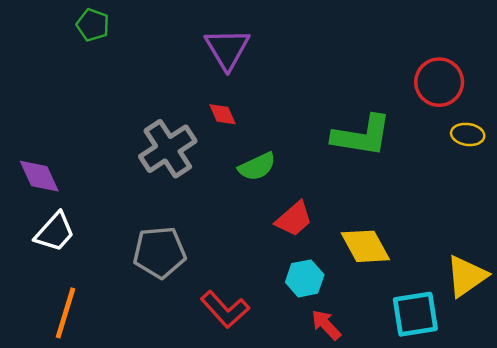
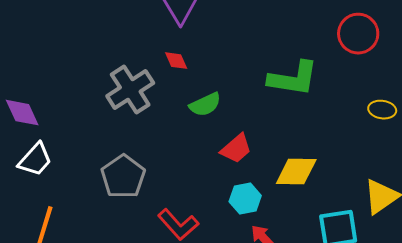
yellow ellipse: (468, 134) -> (382, 110), moved
yellow diamond: (365, 246) -> (296, 172), turned -60
gray pentagon: (159, 252) -> (123, 177), turned -30

